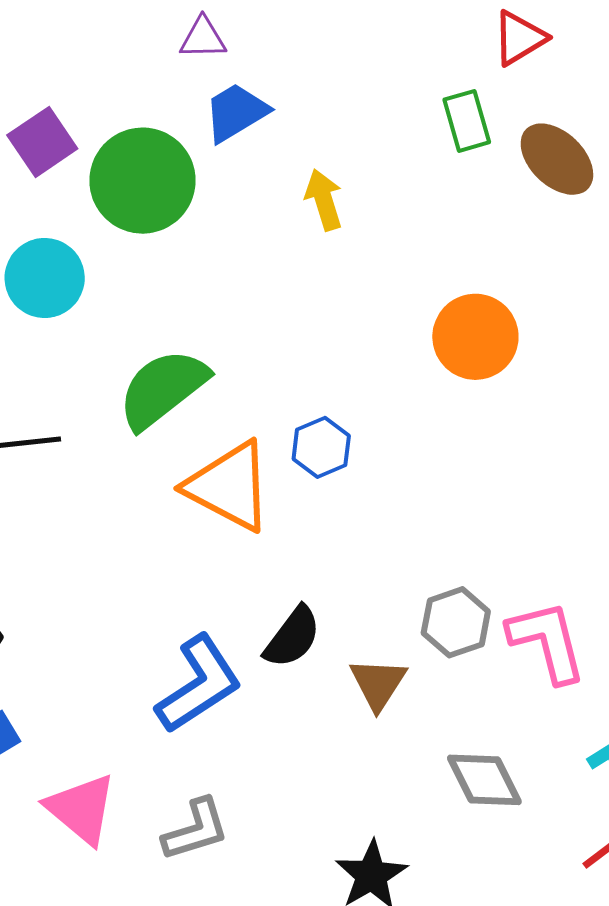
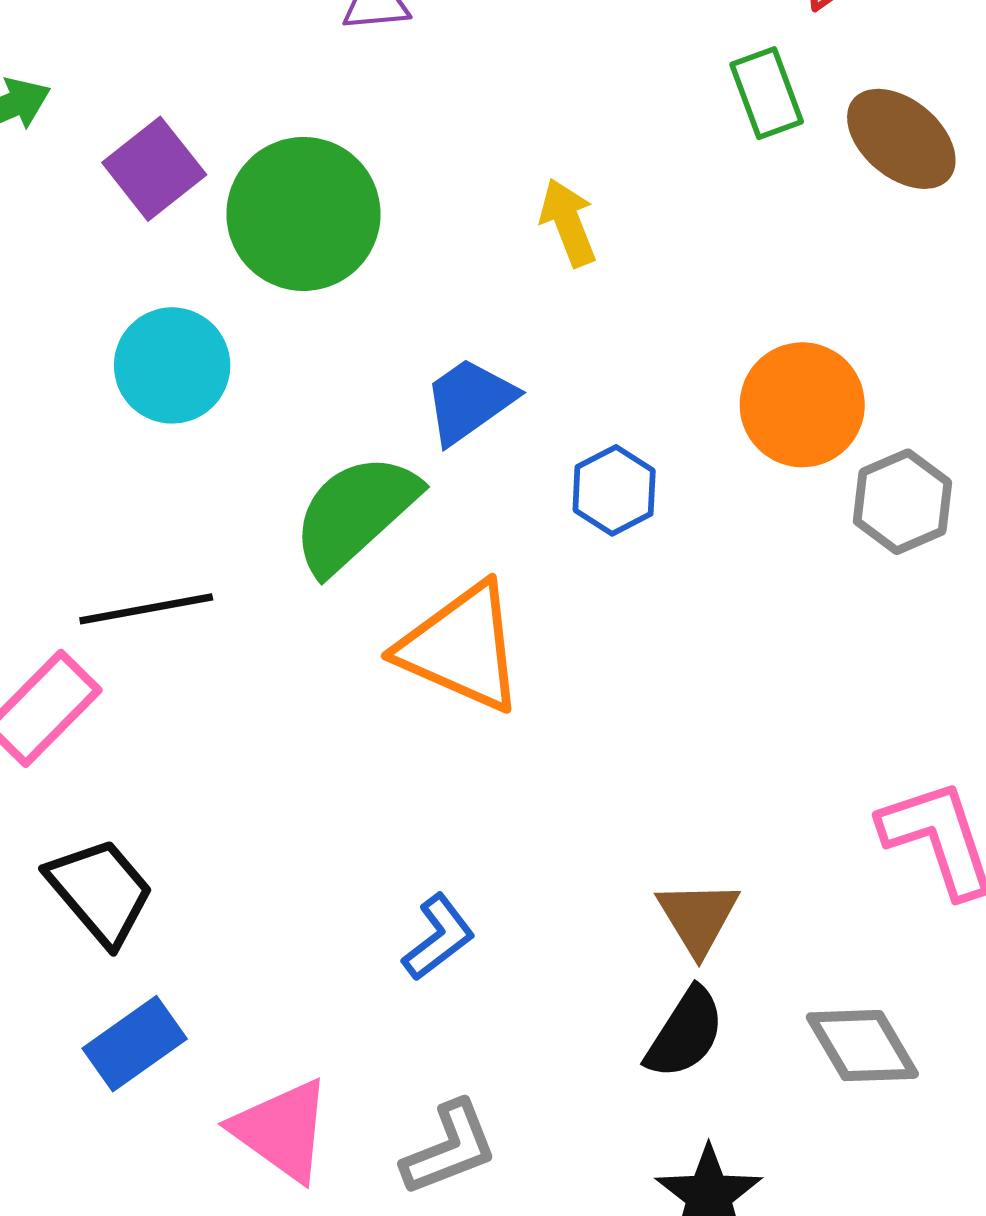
blue trapezoid: (236, 112) -> (469, 401), moved
blue hexagon: (321, 447) -> (614, 490), moved
gray hexagon: (456, 622) -> (902, 502), moved
black semicircle: (292, 637) -> (685, 1033), moved
blue L-shape: (199, 684) -> (439, 937), size x0.6

